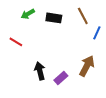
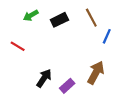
black rectangle: (54, 18) -> (59, 20), turned -35
black arrow: (40, 71) -> (44, 78), turned 48

